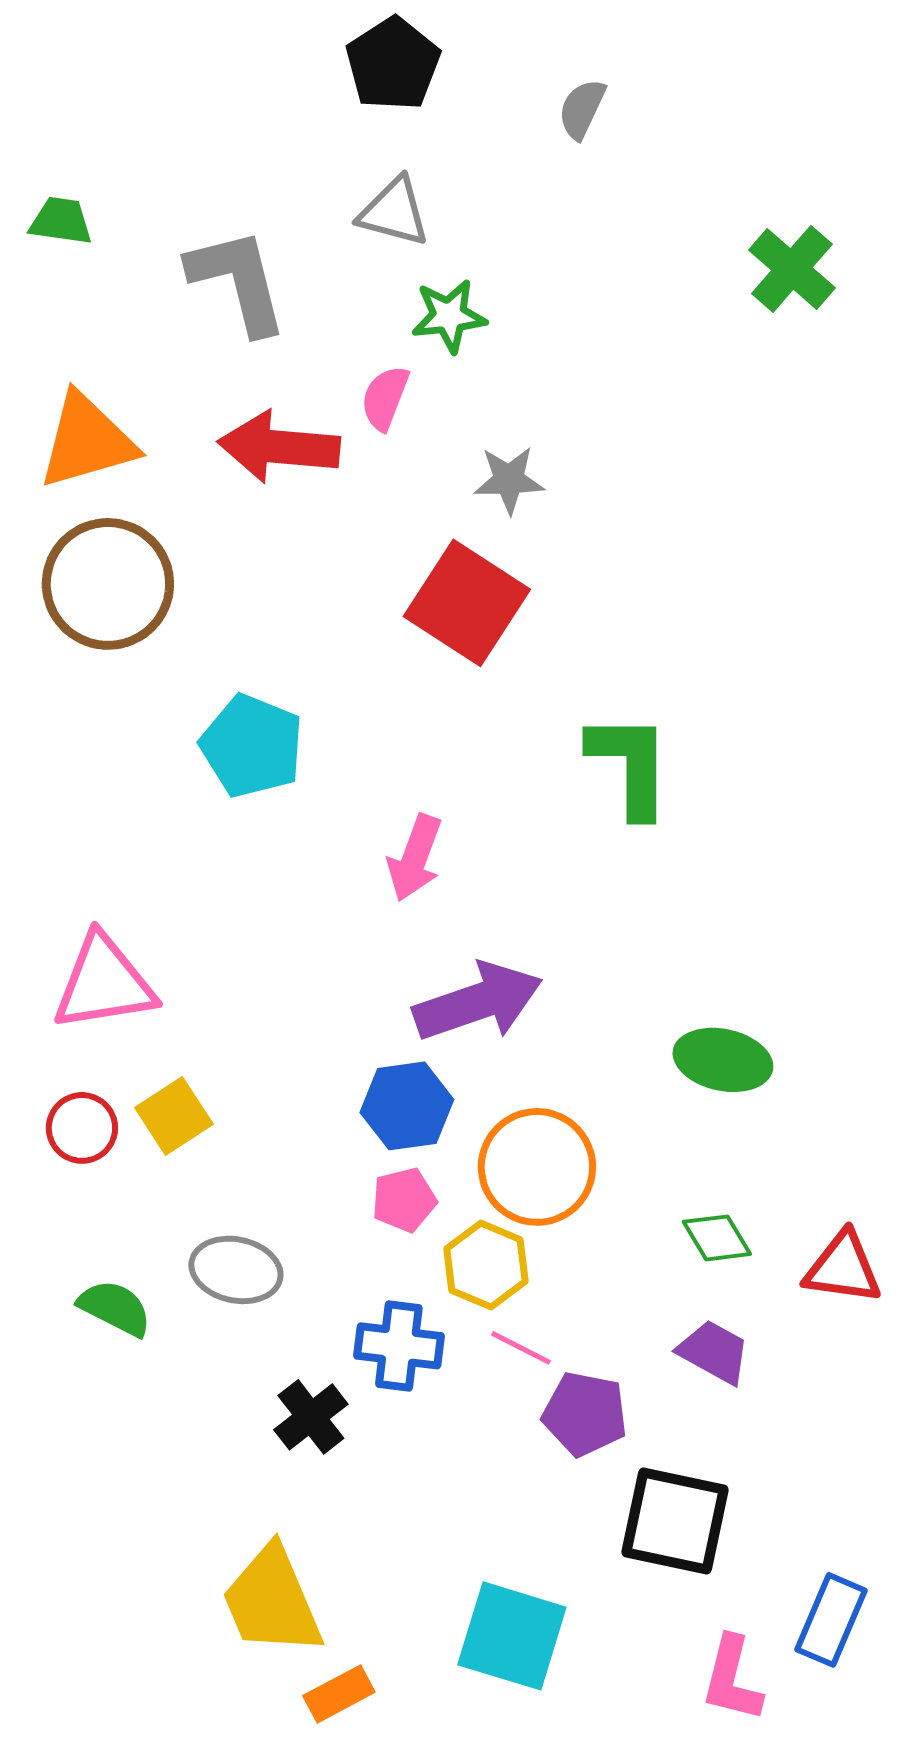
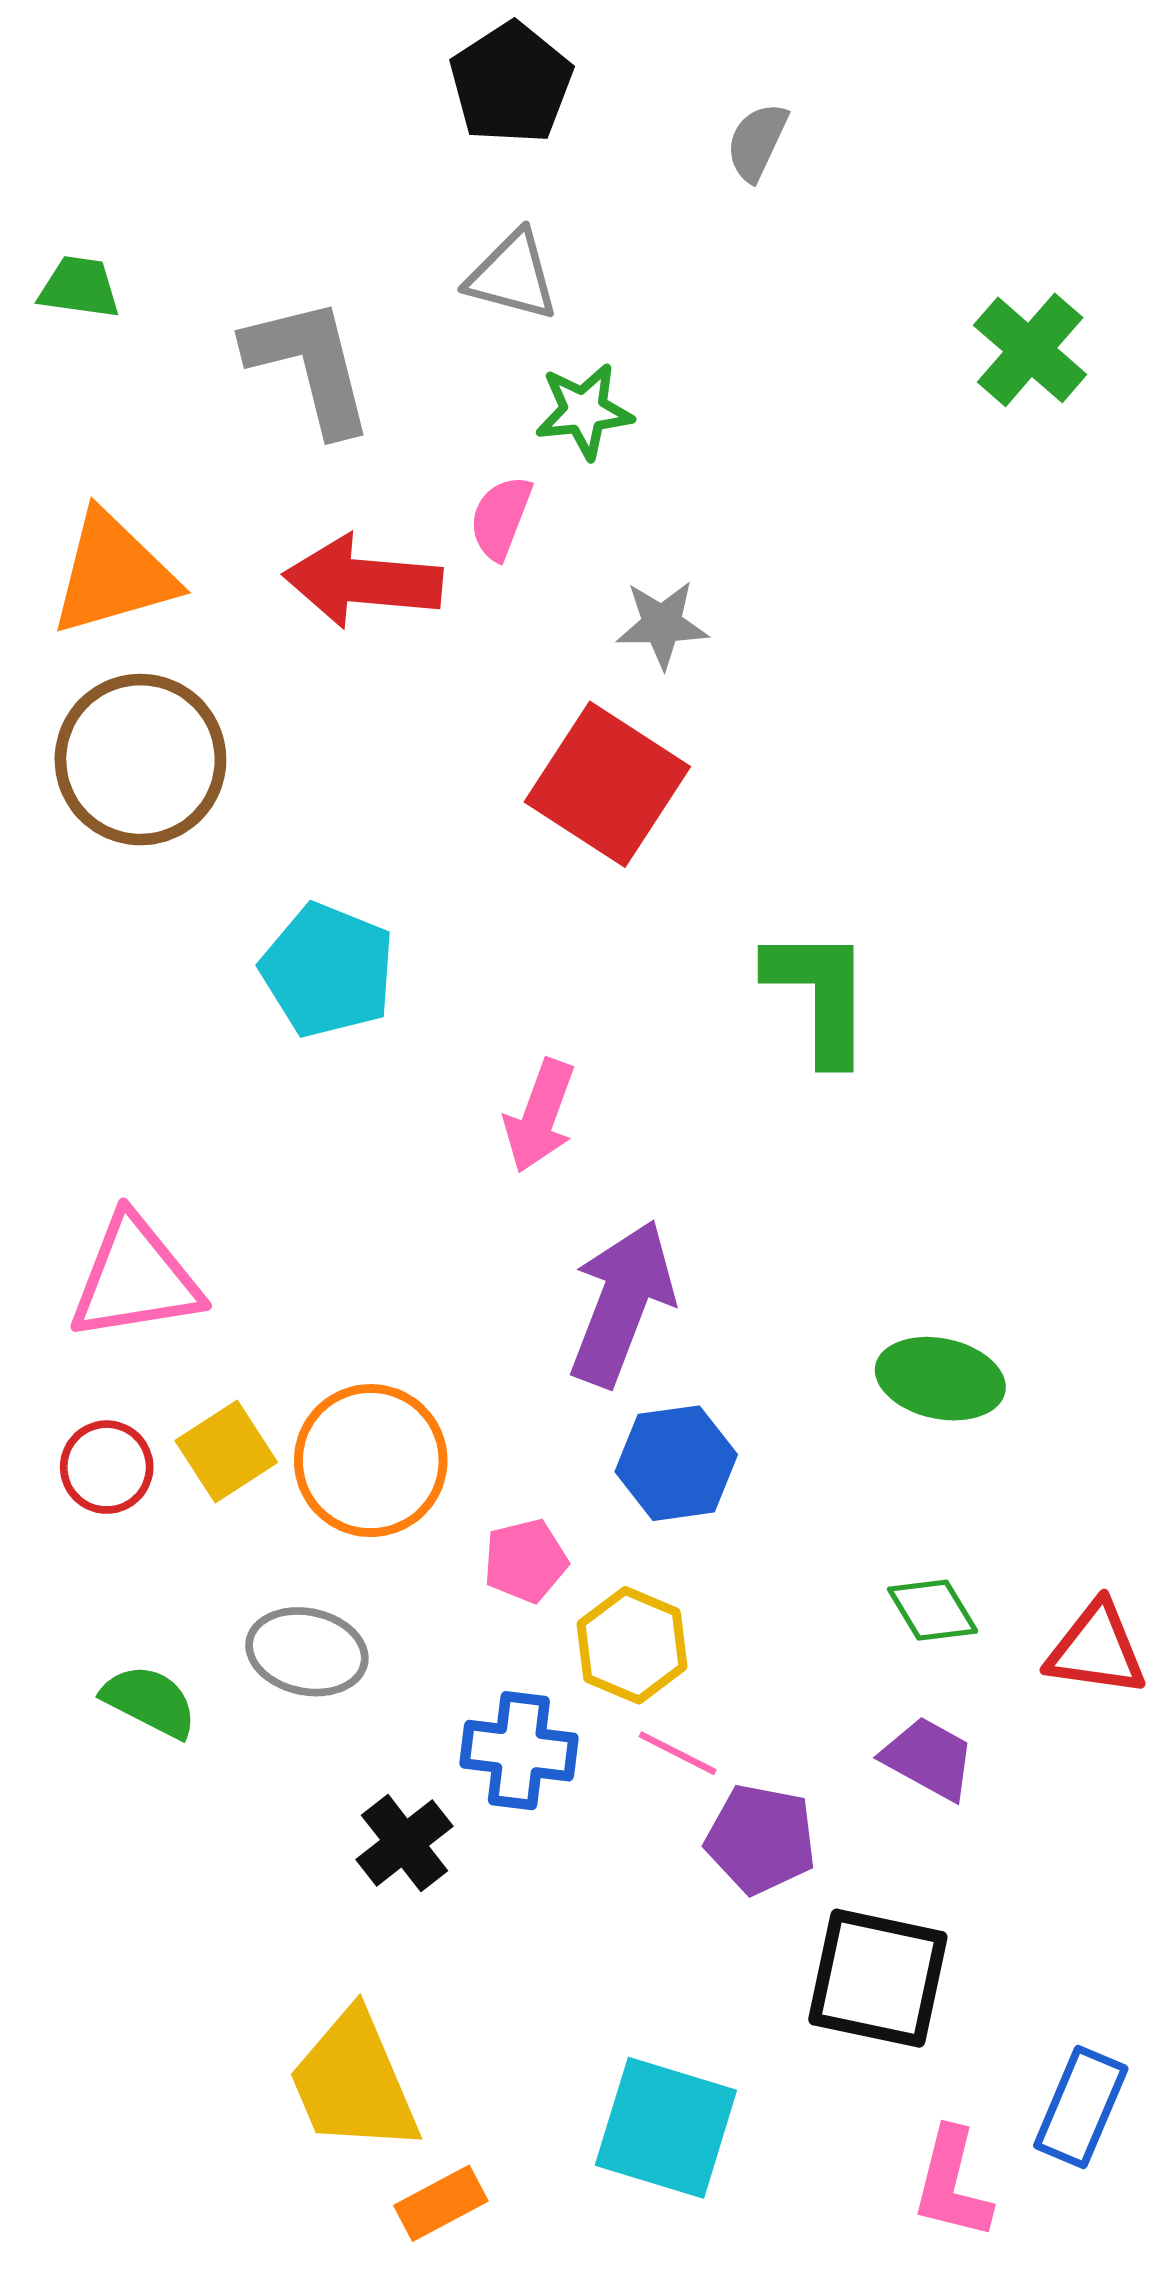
purple arrow: (478, 1002) -> (622, 1303), turned -50
blue hexagon: (407, 1106) -> (676, 1463), moved
orange circle: (537, 1167) -> (371, 1461), moved

